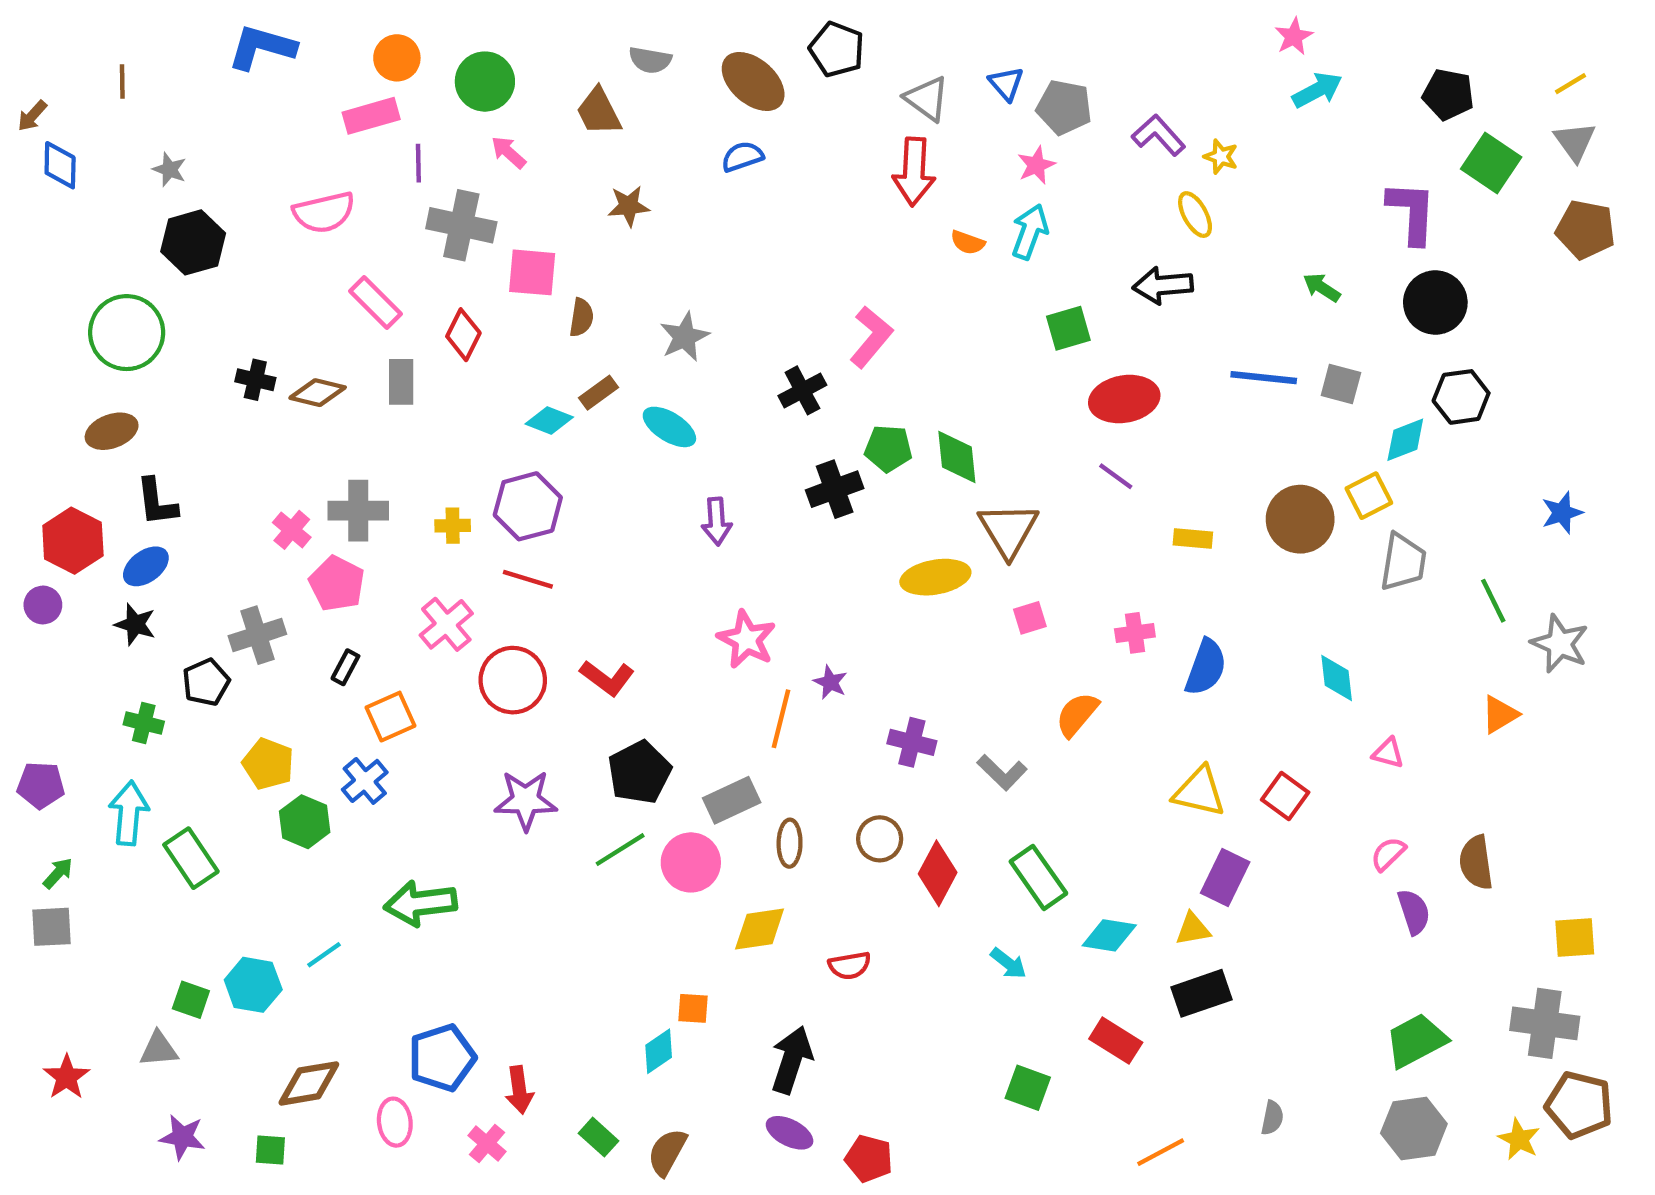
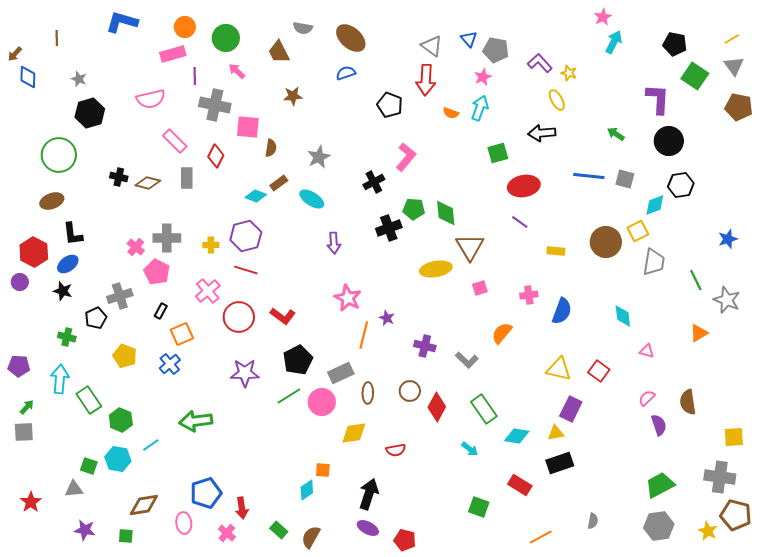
black pentagon: (837, 49) -> (390, 105), moved
cyan arrow: (1317, 90) -> (614, 42), turned -35
green hexagon: (305, 822) -> (121, 420), moved

